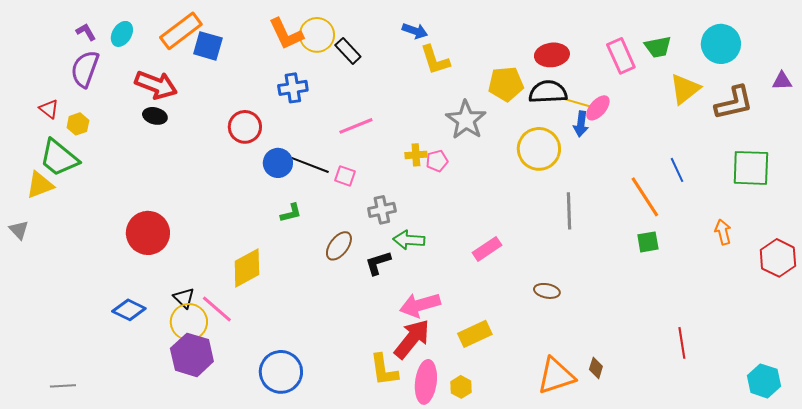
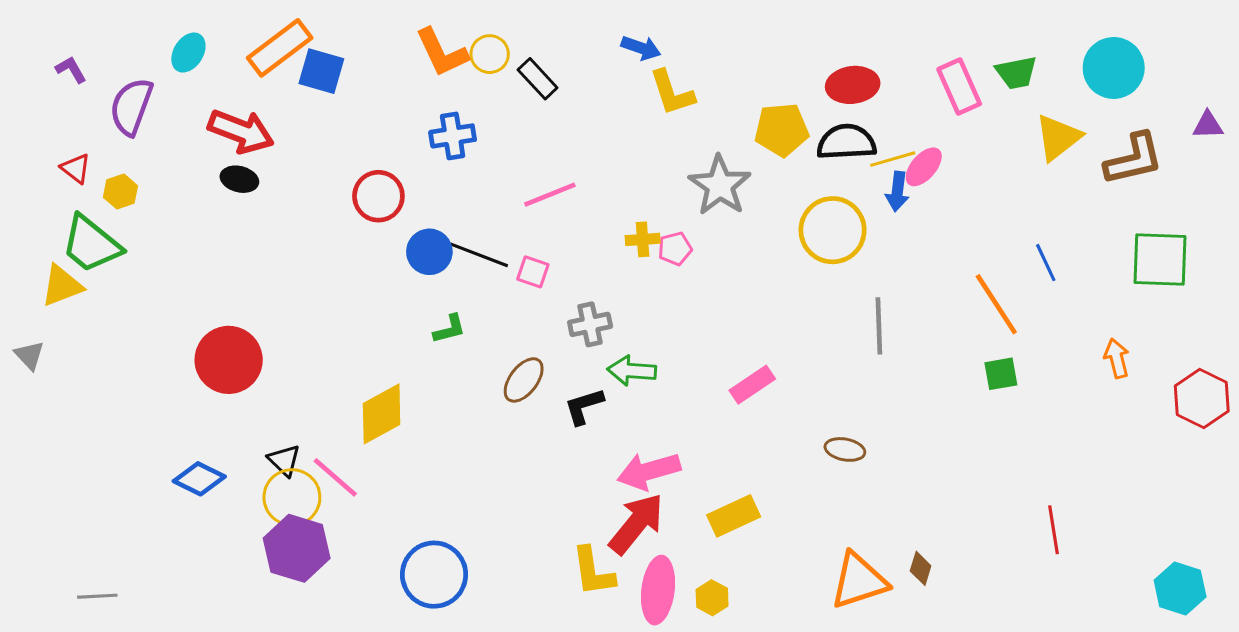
purple L-shape: (86, 32) -> (71, 70), moved
yellow circle: (317, 35) -> (490, 54), size x0.7
yellow line: (578, 103) -> (893, 159), turned -32

